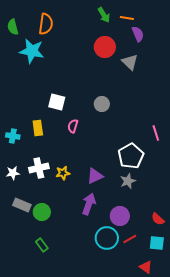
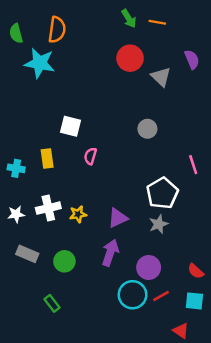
purple semicircle: (138, 34) -> (192, 59), moved
gray circle: (102, 104) -> (147, 129), moved
green circle: (42, 212) -> (64, 261), moved

